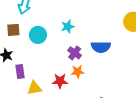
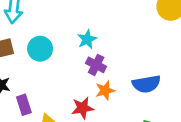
cyan star: (68, 27) -> (87, 39), moved
blue semicircle: (101, 47) -> (146, 84), moved

